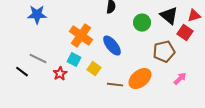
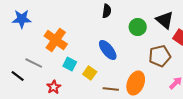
blue star: (37, 15) -> (22, 19), moved
orange cross: (81, 36) -> (56, 40), moved
red star: (60, 74) -> (54, 87), moved
orange ellipse: (140, 79) -> (136, 83), turned -30

